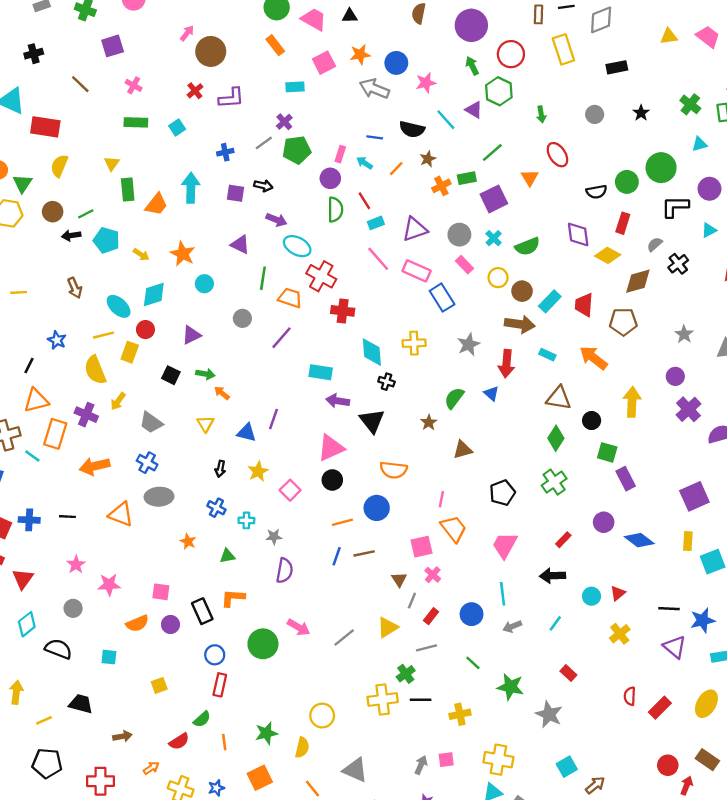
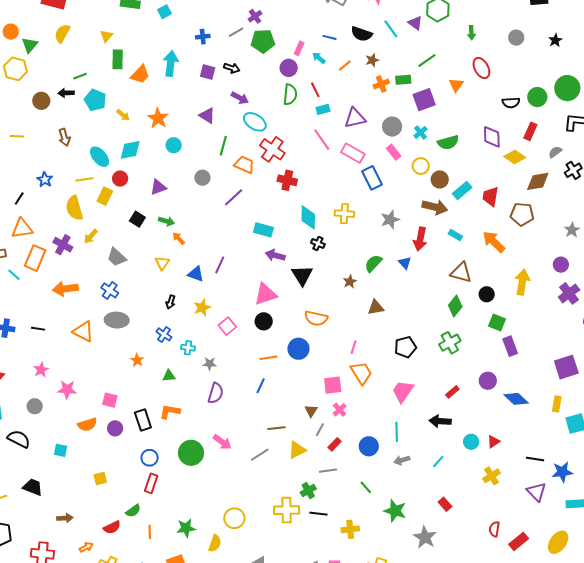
brown circle: (53, 212) -> (41, 101), moved
brown line: (364, 553) -> (277, 428), moved

